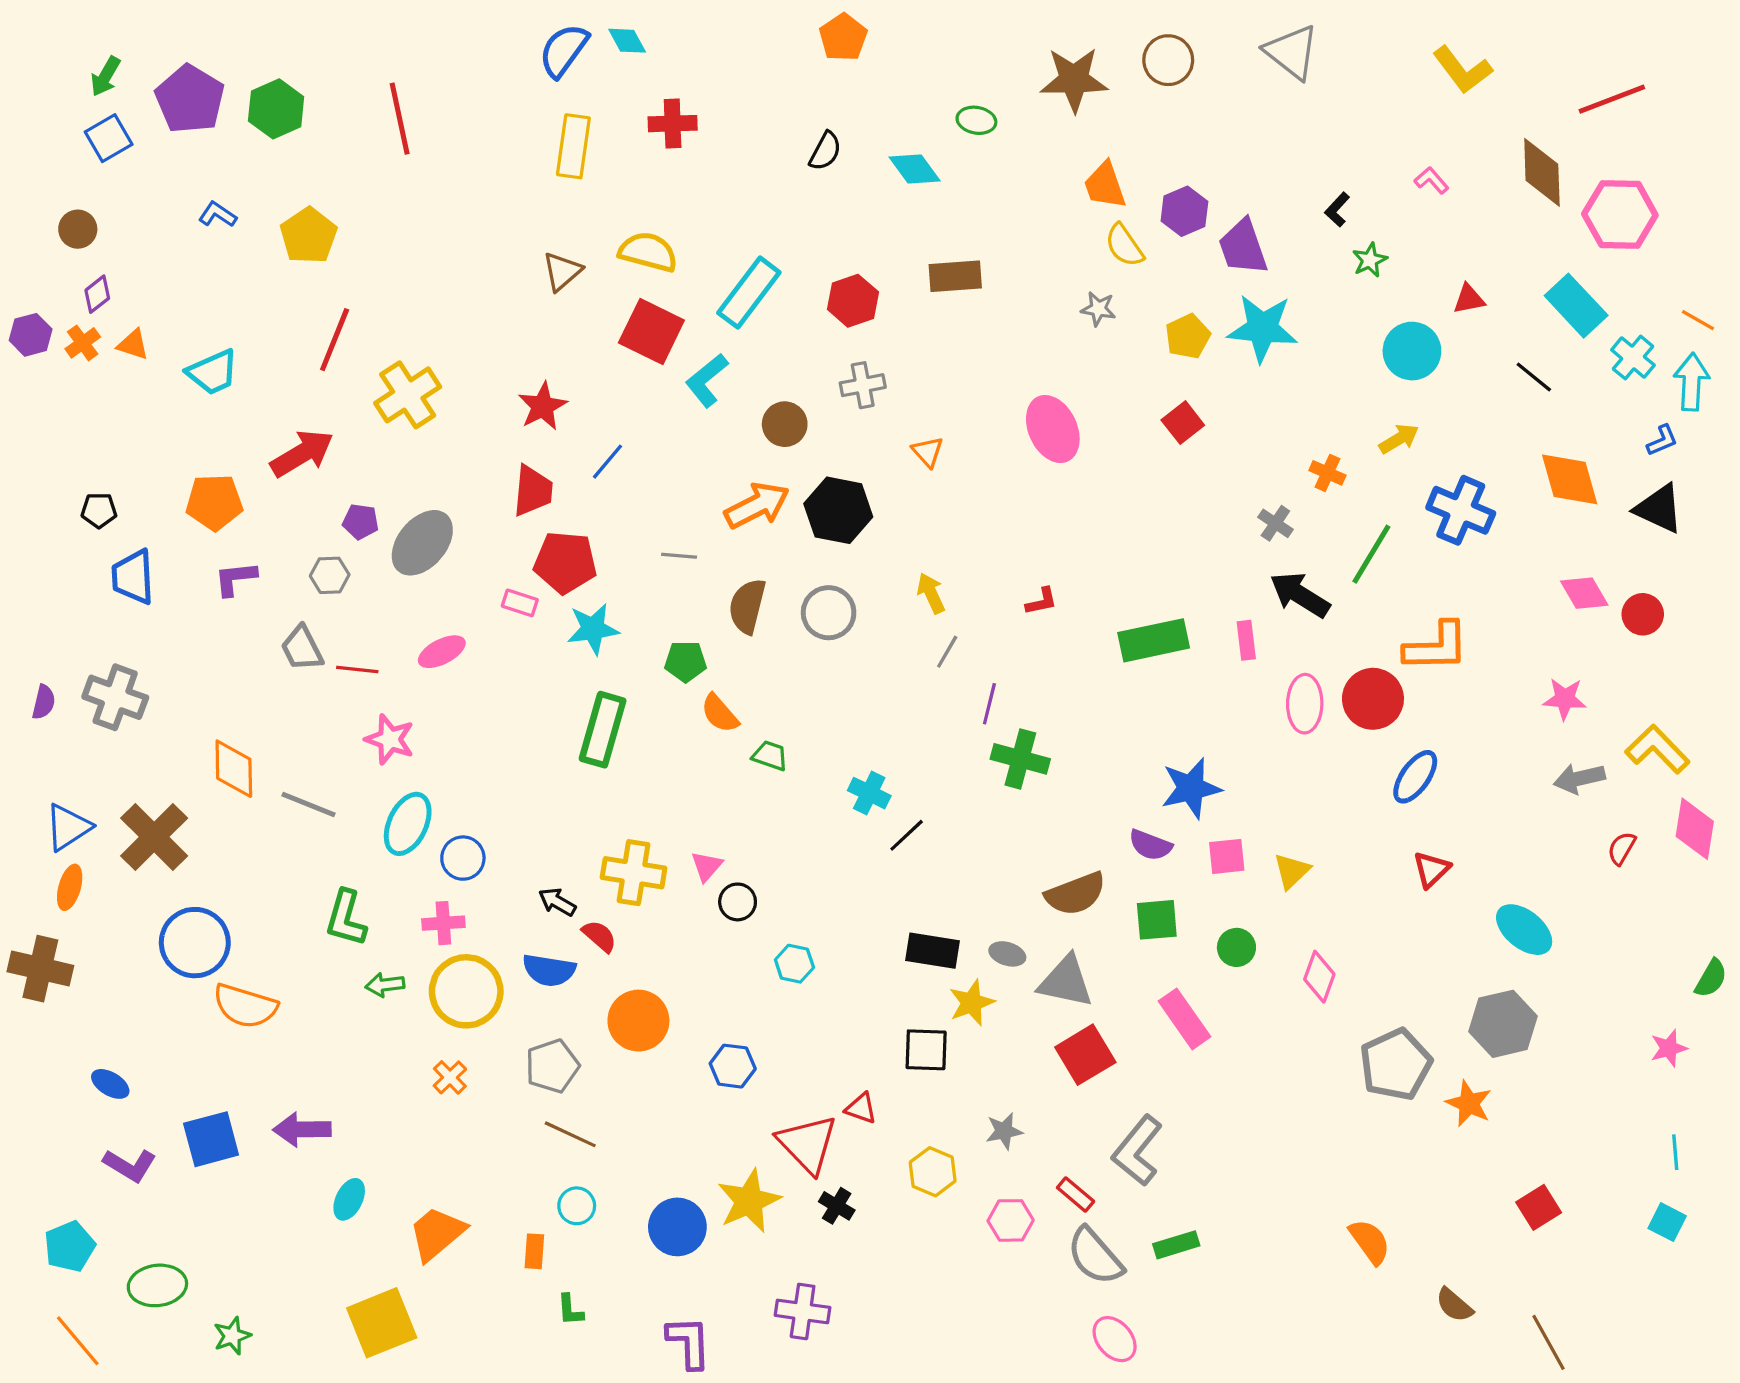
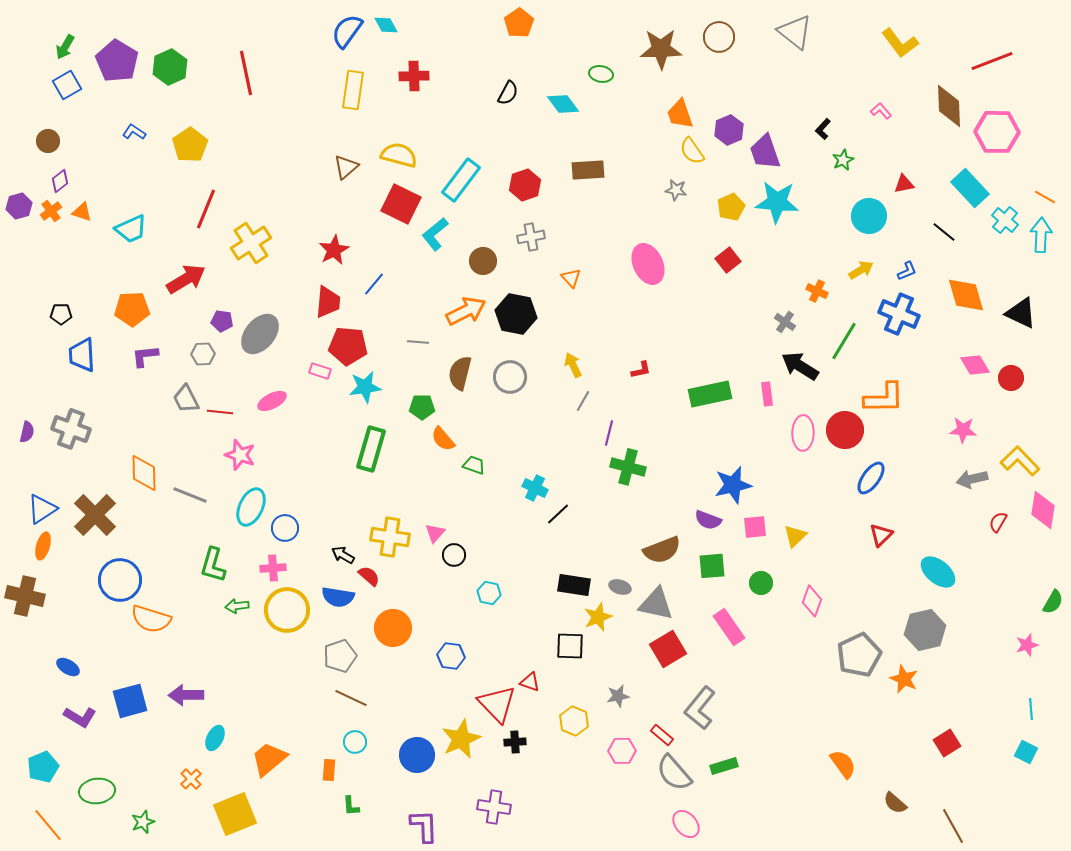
blue L-shape: (1662, 440) -> (907, 271), moved
orange cross: (450, 1077) -> (191, 779), moved
black cross: (837, 1206) -> (515, 742), turned -35

